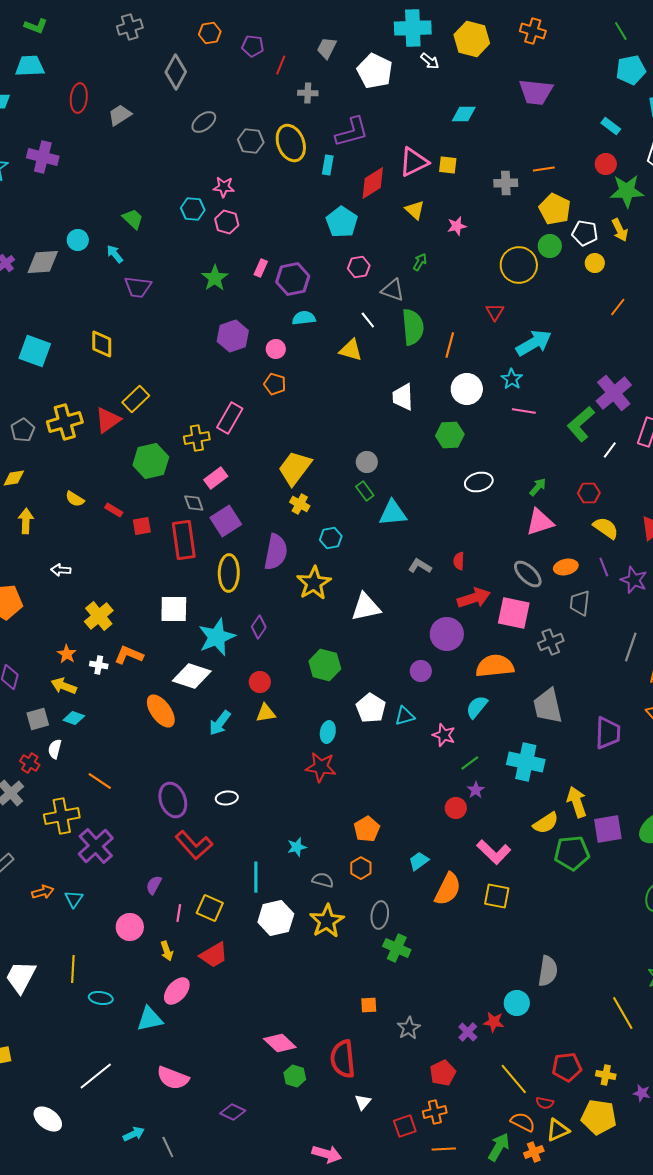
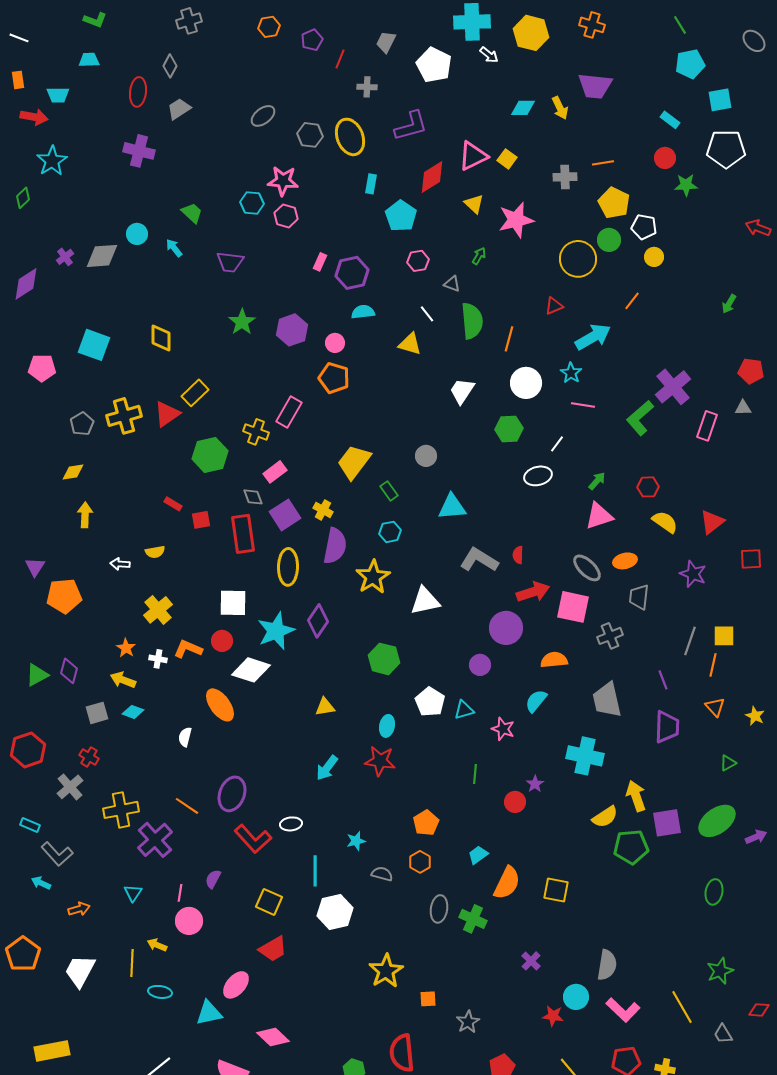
purple pentagon: (253, 46) -> (312, 40), turned -30
cyan trapezoid: (30, 66) -> (89, 60), size x0.7
gray diamond: (176, 72) -> (170, 66), moved, size x0.7
purple cross: (43, 157) -> (139, 151), moved
cyan rectangle: (328, 165) -> (371, 184), moved
yellow square: (448, 165) -> (507, 159), turned 30
pink star: (224, 187) -> (283, 181), size x1.4
green star: (627, 191) -> (686, 185), size x0.7
pink star: (457, 226) -> (516, 220), size x1.8
yellow arrow: (620, 230) -> (560, 108), moved
green star: (215, 278) -> (242, 322), moved
purple trapezoid: (138, 287) -> (230, 262), moved
gray triangle: (393, 290) -> (452, 284), size x0.7
orange line: (618, 307) -> (632, 301), moved
red triangle: (495, 312) -> (554, 306), turned 36
orange pentagon: (275, 384) -> (334, 378), size x1.4
white trapezoid: (403, 397) -> (462, 391), turned 36
yellow cross: (197, 438) -> (256, 432), turned 30
white line: (610, 450) -> (557, 444), moved
green rectangle: (365, 491) -> (389, 491), moved
yellow semicircle: (75, 499) -> (155, 552), moved, turned -42
yellow cross: (300, 504) -> (323, 510), moved
gray L-shape: (420, 566) -> (479, 560), size x1.6
purple line: (604, 567) -> (663, 680), moved
purple diamond: (259, 627) -> (318, 621), size x1.4
orange semicircle: (495, 666) -> (554, 660), size x0.7
red circle: (260, 682) -> (222, 641), moved
cyan arrow: (220, 723) -> (327, 768), moved
white semicircle: (55, 749) -> (185, 737), moved
green line: (470, 763) -> (475, 774), moved, turned -48
orange line: (100, 781) -> (187, 806), moved
white ellipse: (227, 798) -> (291, 824), moved
purple ellipse: (173, 800) -> (232, 794), turned 40
pink L-shape: (494, 852) -> (623, 1010), moved
orange arrow: (43, 892) -> (79, 909), moved
pink line: (179, 913) -> (180, 893), moved
yellow star: (327, 921) -> (386, 971), moved
green cross: (397, 948) -> (473, 919), moved
yellow arrow: (167, 951) -> (157, 945), moved, turned 132
purple cross: (468, 1032) -> (531, 961), moved
pink diamond: (280, 1043) -> (273, 1037), moved

